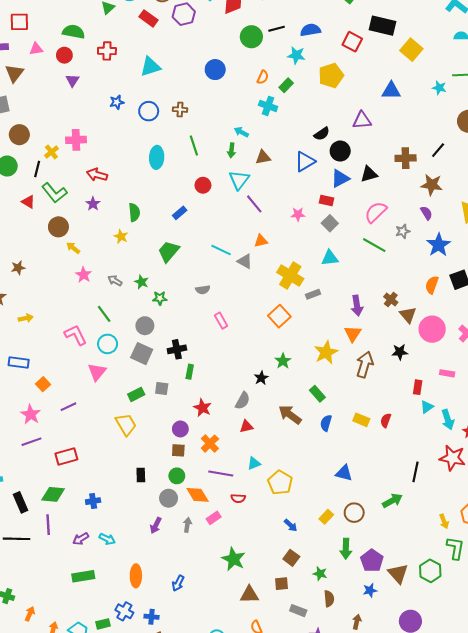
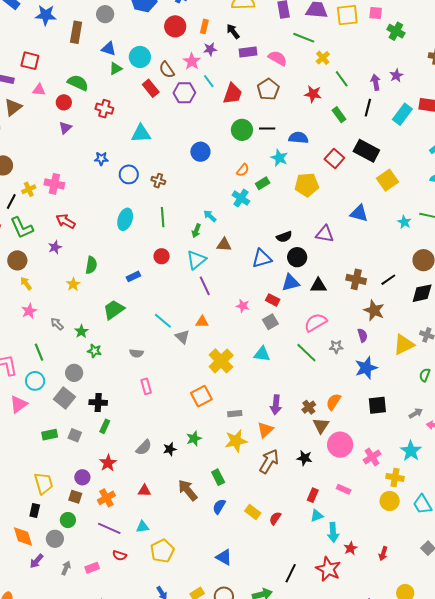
orange semicircle: (432, 285) -> (333, 402), moved
gray rectangle: (313, 294) -> (235, 414), moved
gray semicircle: (243, 401) -> (144, 447), moved
yellow trapezoid: (126, 424) -> (44, 483), moved
orange diamond: (198, 495) -> (23, 536), moved

